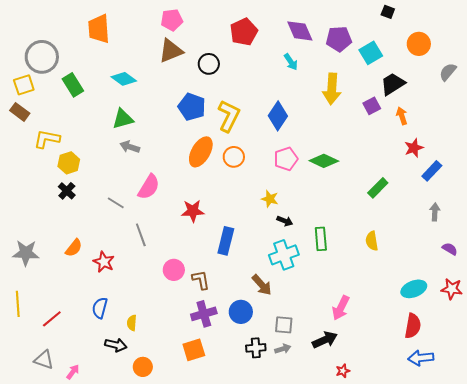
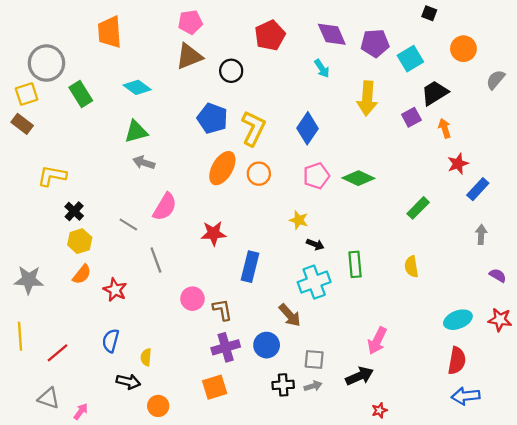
yellow L-shape: (47, 139) -> (52, 176), moved
yellow hexagon: (69, 163) -> (80, 241), moved

